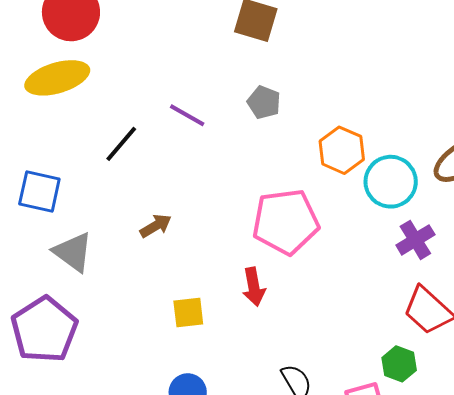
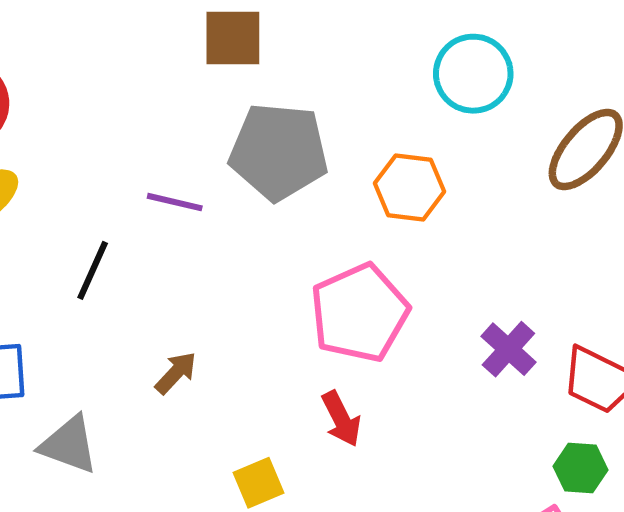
gray pentagon: (264, 102) -> (279, 152), size x2.0
cyan circle: (391, 182) -> (473, 74), moved
purple cross: (415, 240) -> (508, 349), moved

